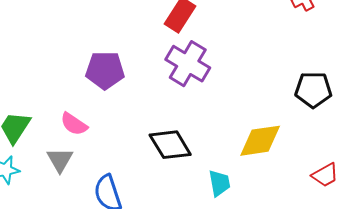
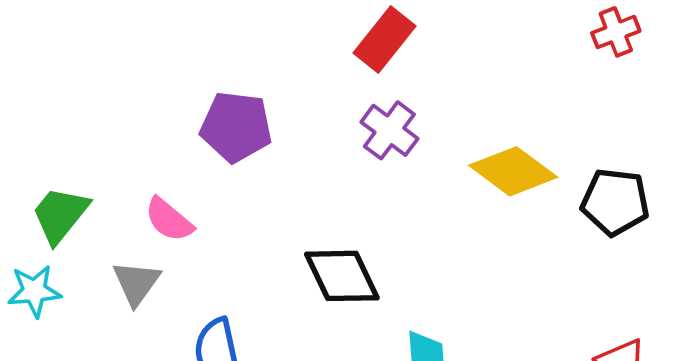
purple cross: (188, 64) -> (389, 130), size x0.7
yellow diamond: (260, 141) -> (513, 171), moved, turned 39

